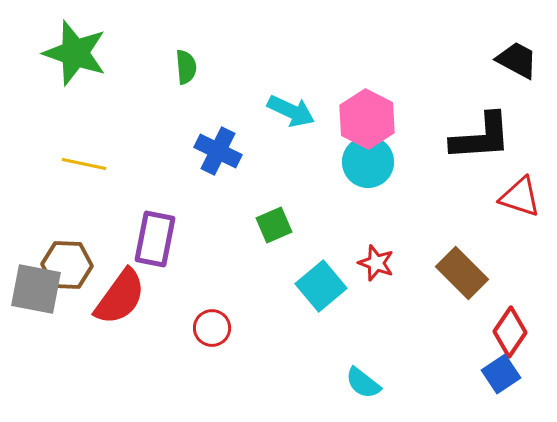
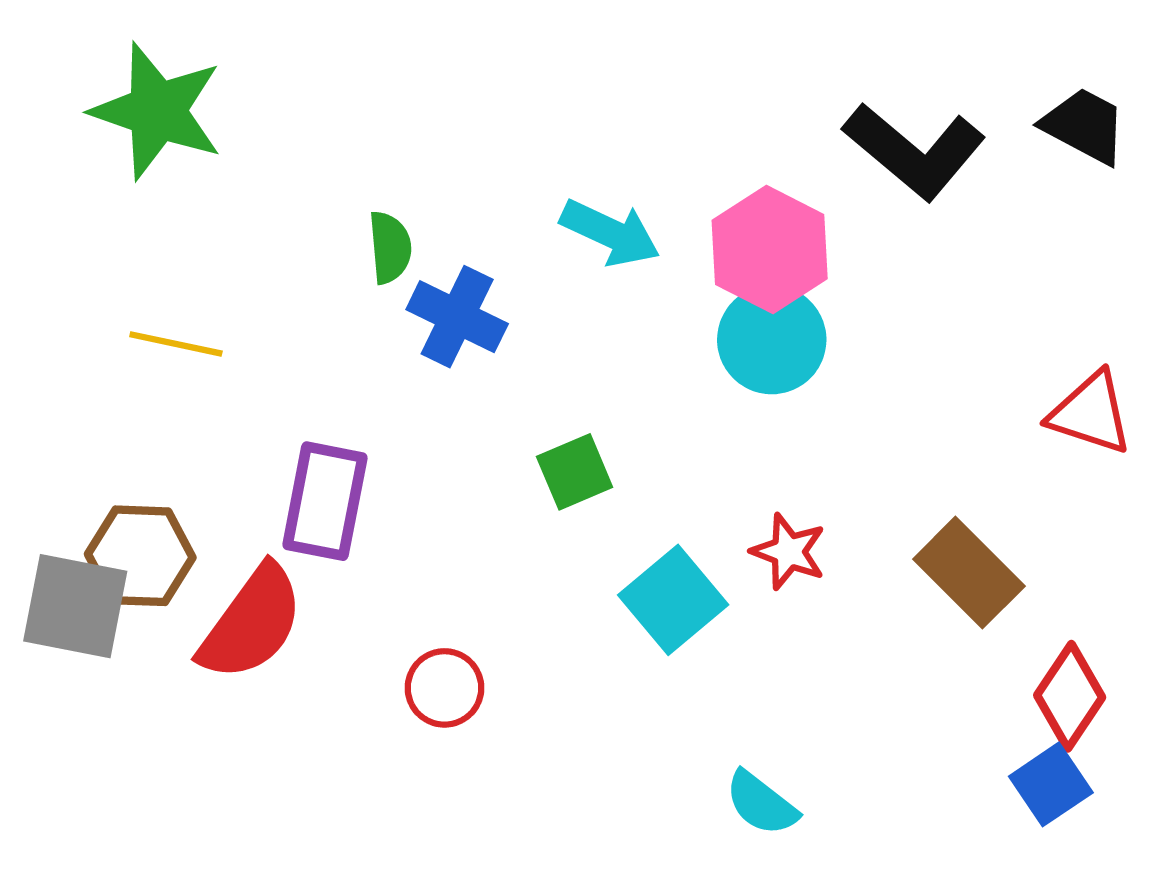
green semicircle: (186, 67) -> (390, 247), moved
black L-shape: (481, 137) -> (914, 151), moved, turned 44

